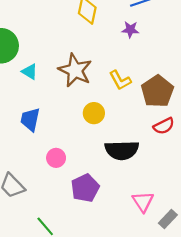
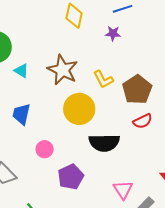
yellow circle: (94, 113) -> (79, 109), size x1.6

